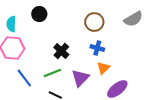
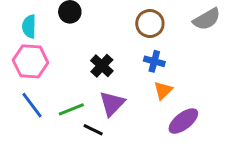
green line: (52, 73) -> (71, 109), moved
blue line: (24, 78) -> (32, 105), moved
purple triangle: (80, 78) -> (112, 104), moved

